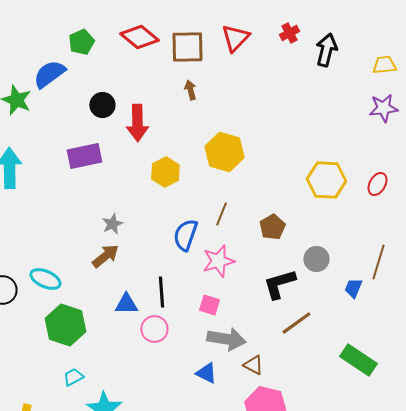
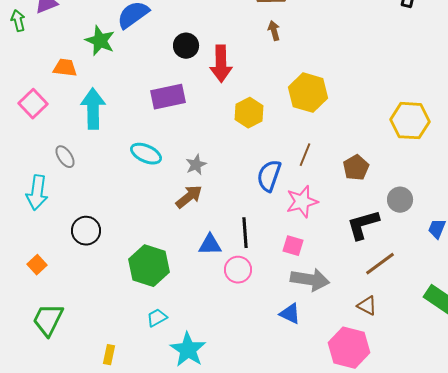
cyan ellipse: (45, 279) -> (146, 154), moved
brown triangle: (253, 365) -> (367, 306), moved

